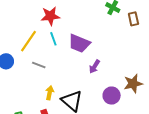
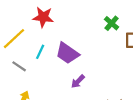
cyan line: (53, 39) -> (40, 52), moved, turned 32

